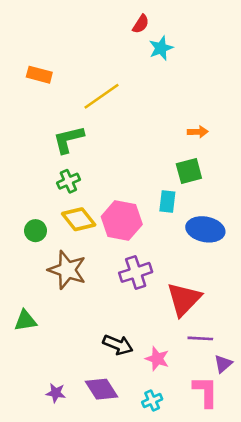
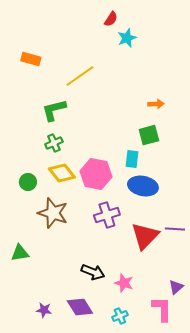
blue ellipse: (205, 229) -> (143, 186), moved
purple line: (200, 338) -> (175, 229), moved

